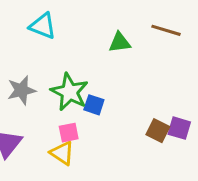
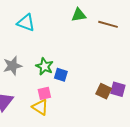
green triangle: (120, 42) -> (79, 15), moved
green star: (70, 92) -> (44, 66), size x0.7

